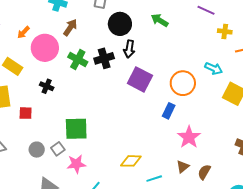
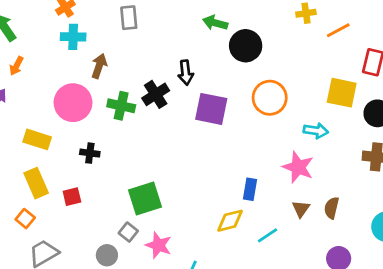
black circle: (120, 24) -> (246, 46), moved
orange arrow: (23, 32) -> (16, 66), moved
cyan arrow: (214, 68) -> (316, 131), moved
blue rectangle: (169, 111) -> (250, 189), moved
gray circle: (37, 150) -> (107, 255), moved
pink star: (76, 164) -> (158, 245), turned -30

